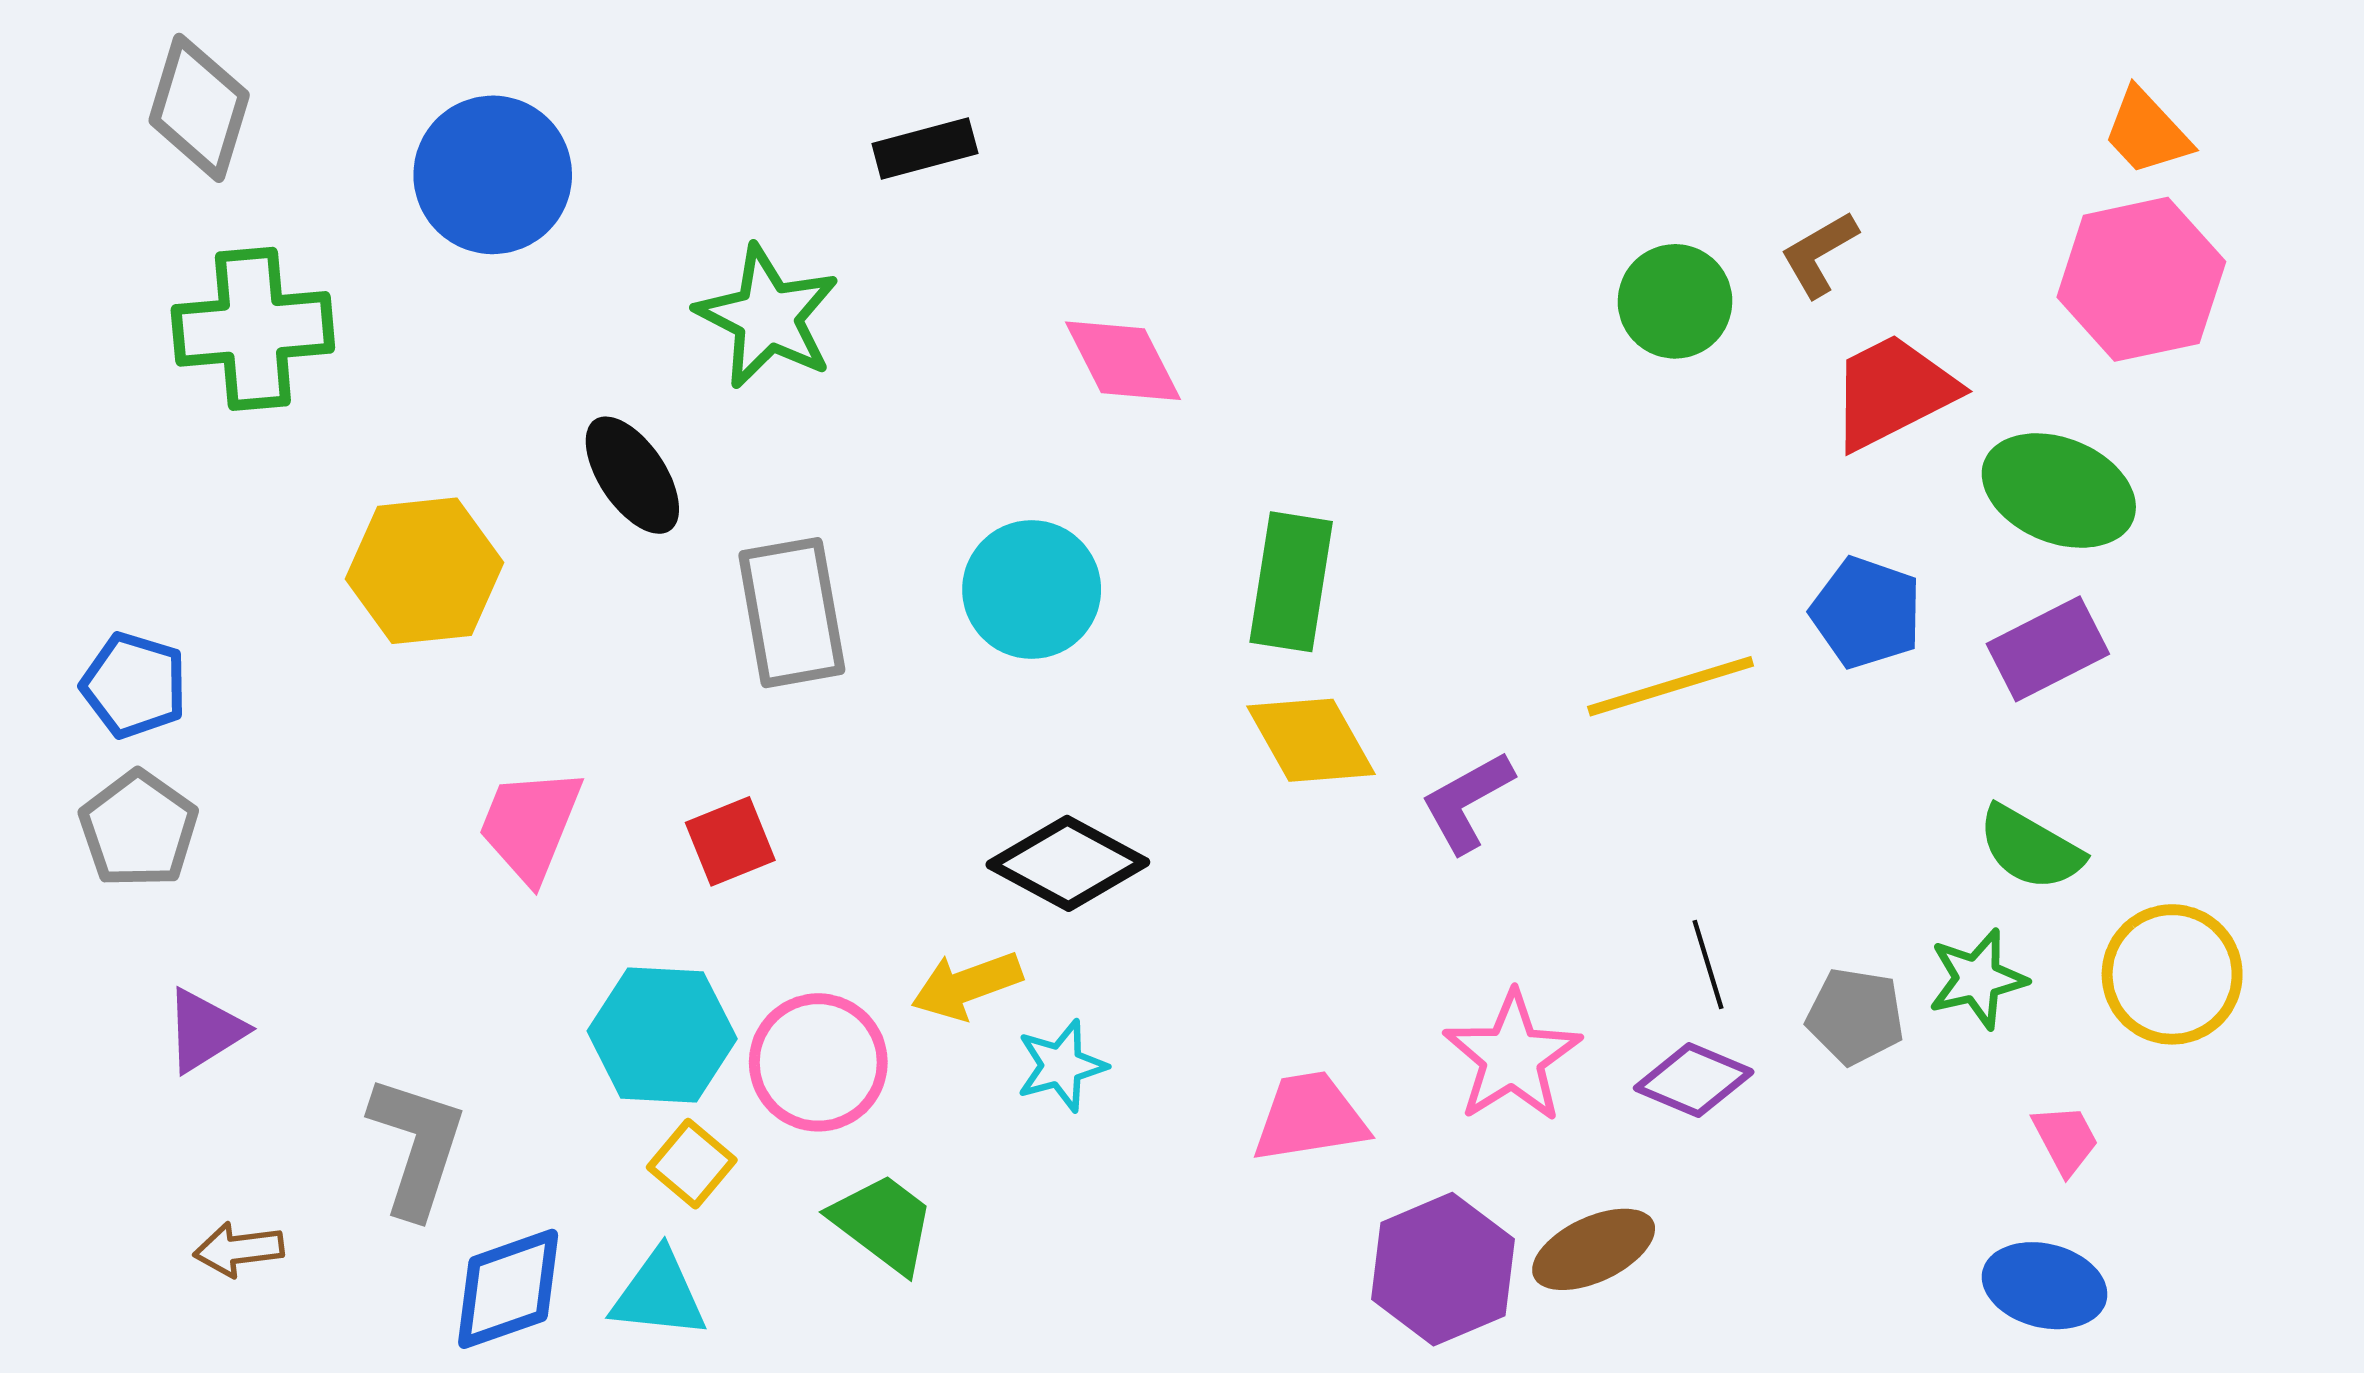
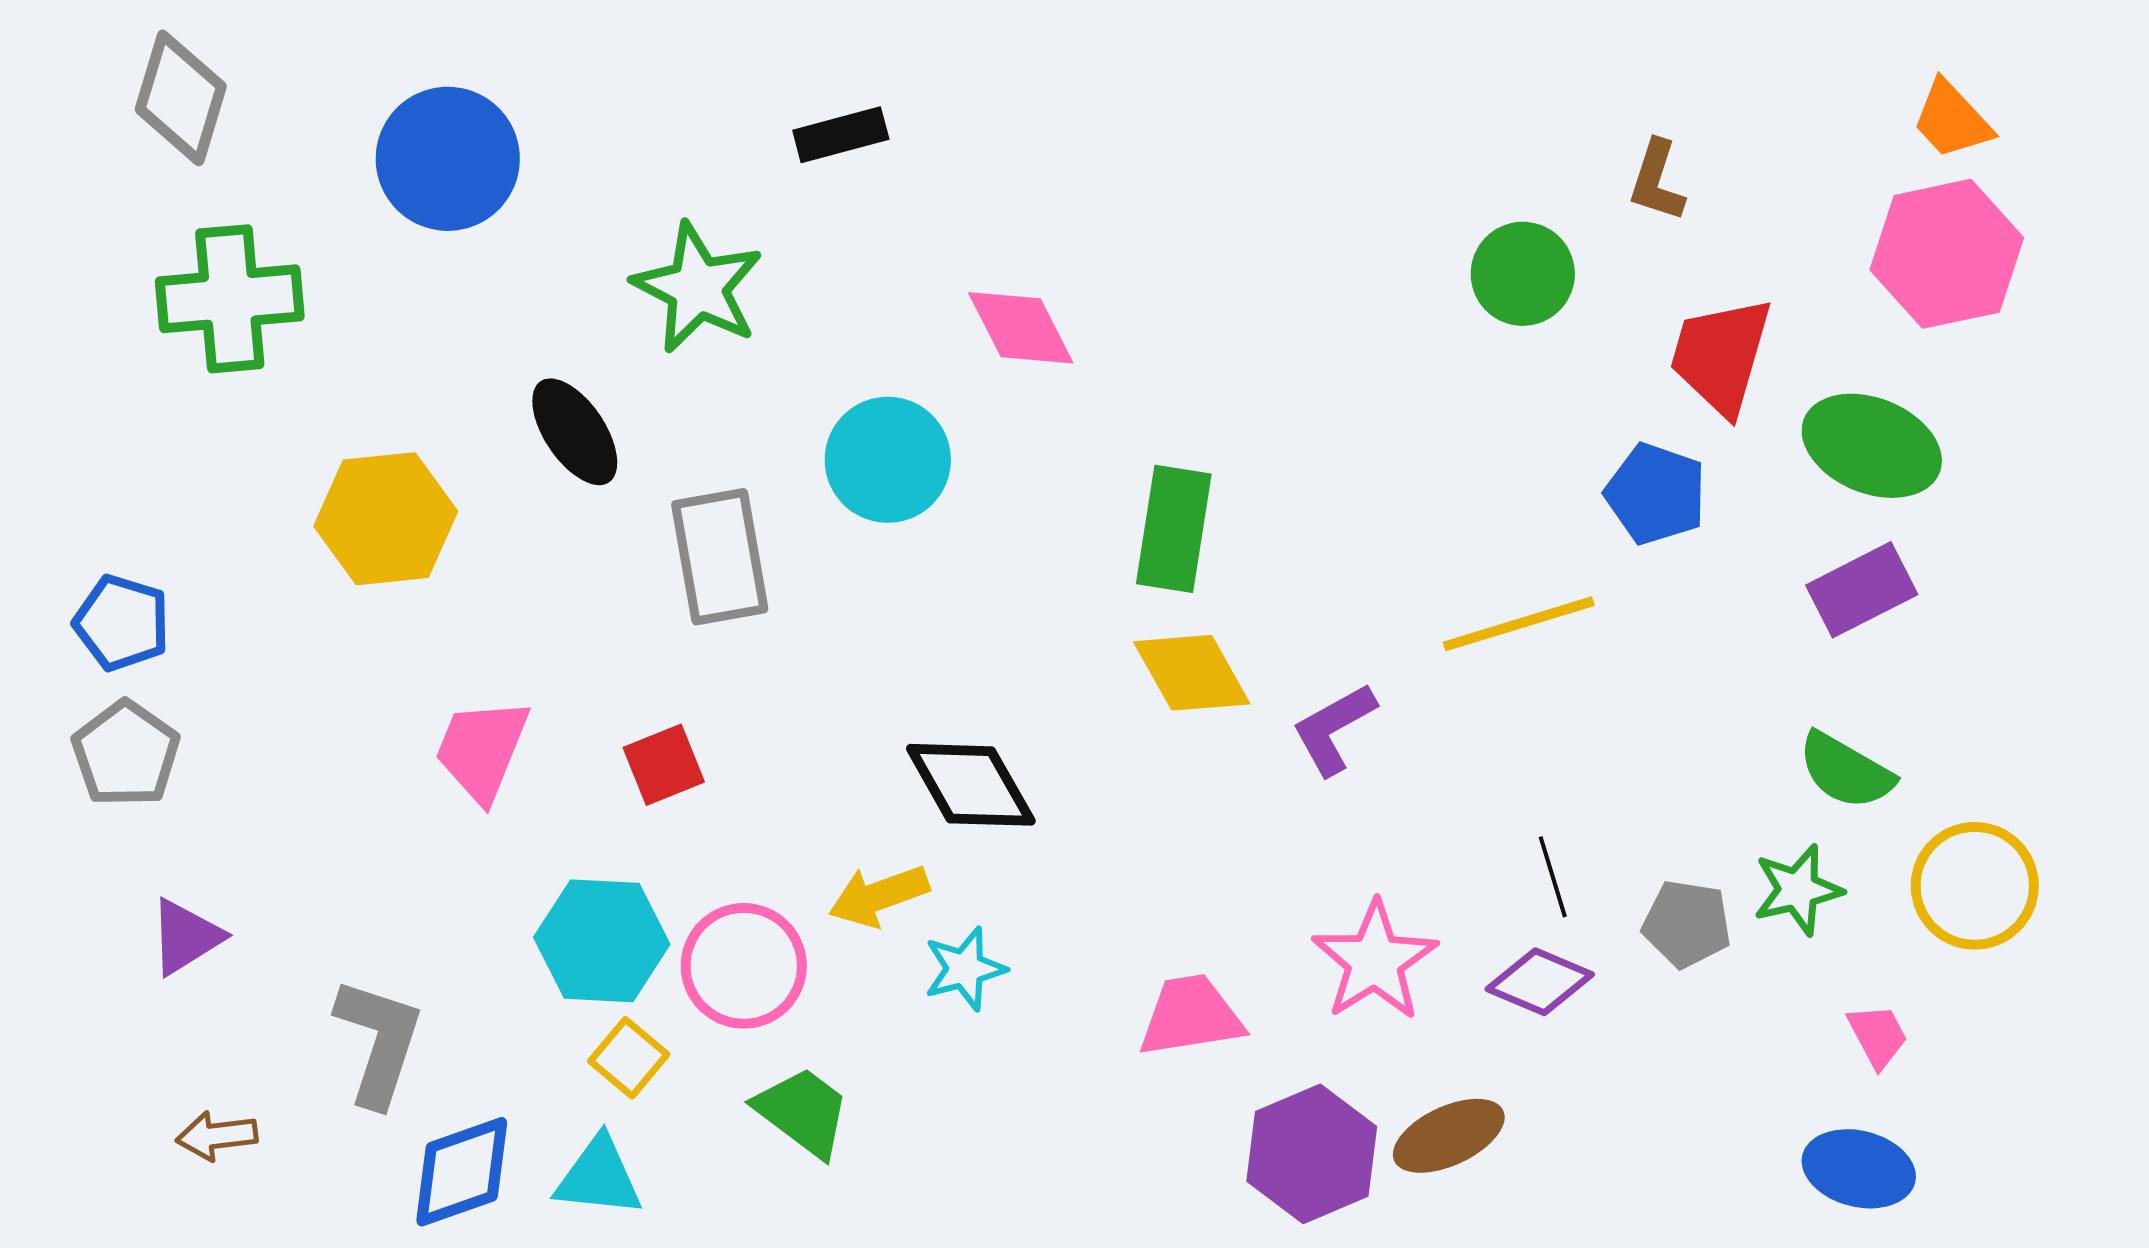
brown L-shape: (1819, 254) -> (1657, 181), moved, turned -42
red trapezoid: (1893, 392) -> (1721, 356), turned -47
cyan circle: (1032, 589) -> (888, 460), moved
blue pentagon: (1866, 613) -> (1656, 494), moved
black diamond: (1068, 863) -> (971, 785), turned 32

